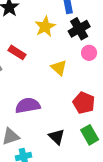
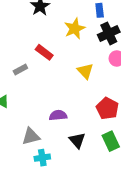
purple semicircle: (28, 106) -> (58, 115), moved, size x0.7

